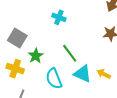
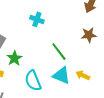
green line: (70, 53) -> (59, 52), moved

